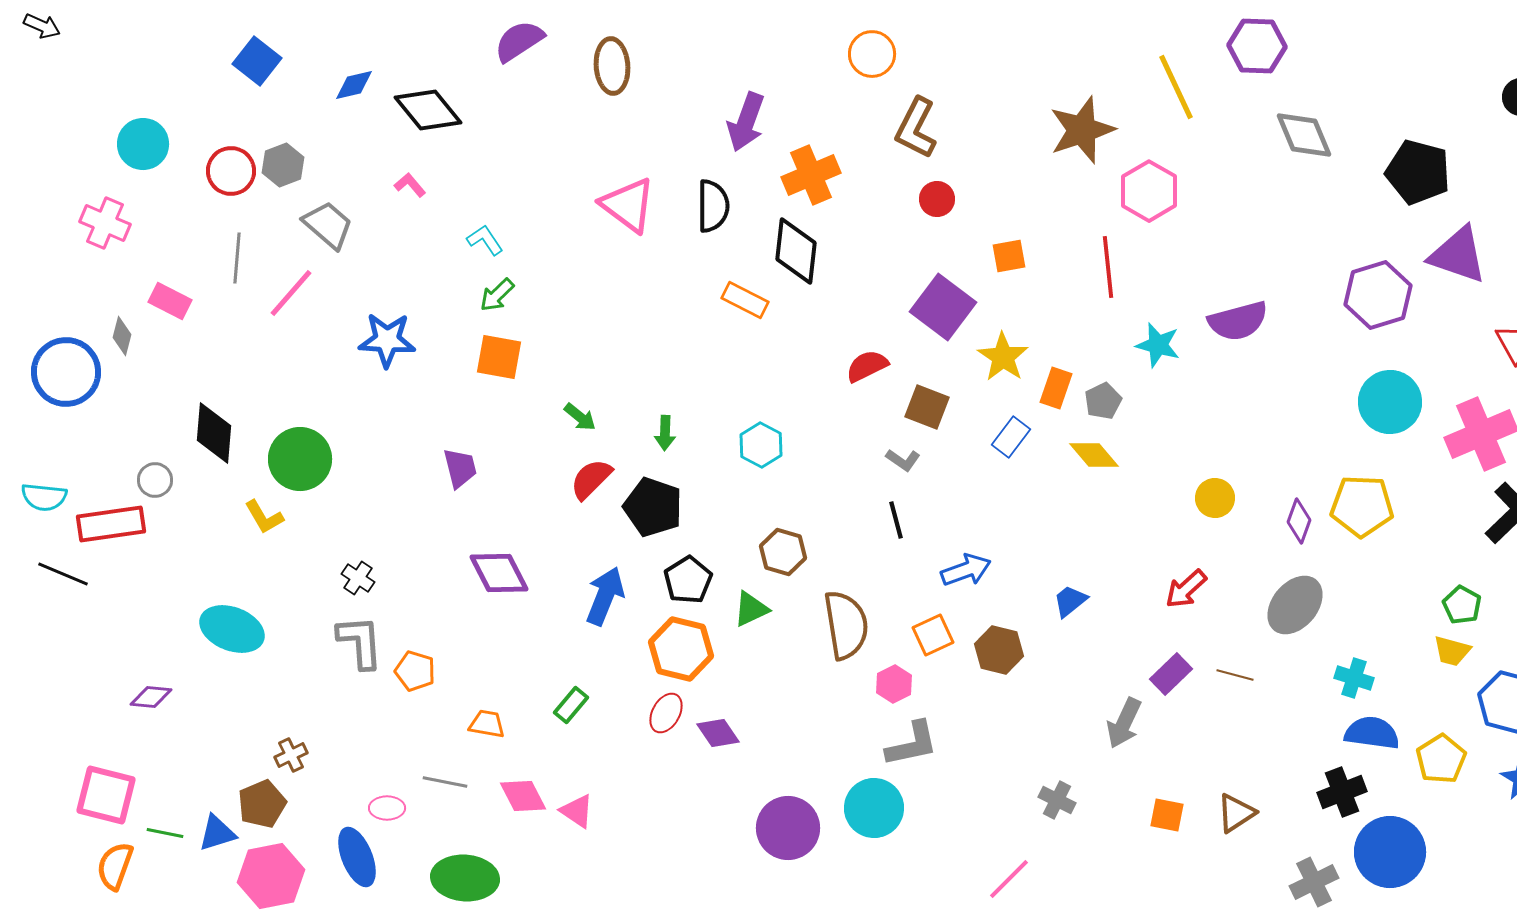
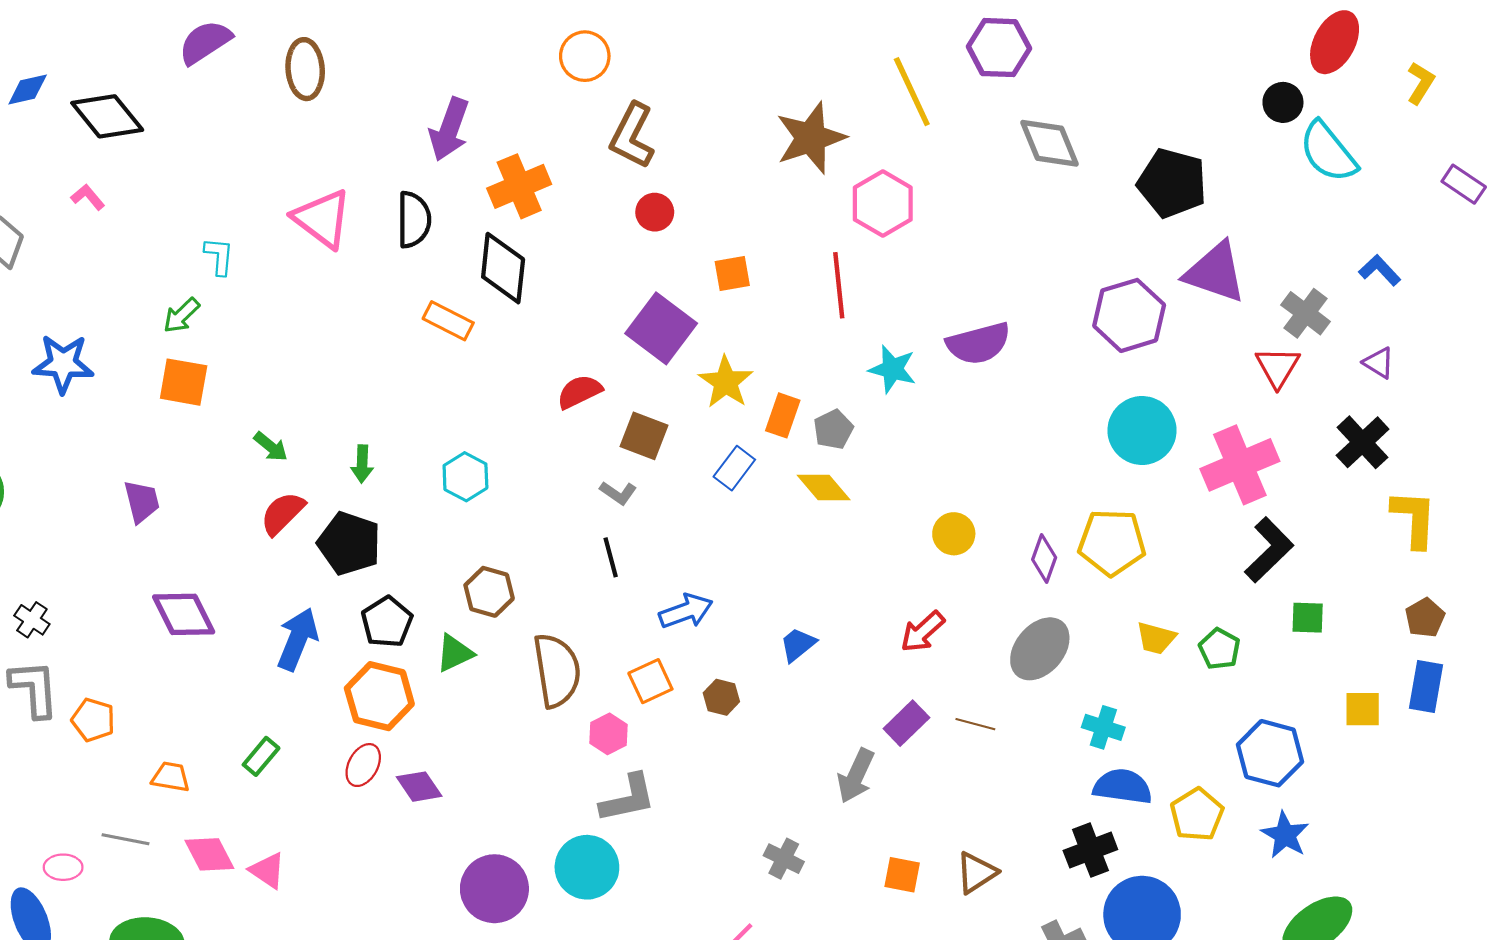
cyan L-shape: (485, 240) -> (219, 256), moved, turned 39
brown hexagon: (999, 650) -> (721, 697), size x0.7
yellow trapezoid: (1452, 651) -> (1156, 638), moved

